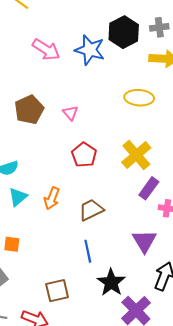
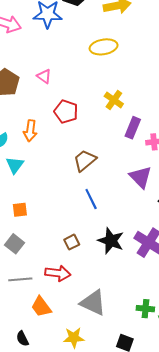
yellow cross: (136, 155) -> (114, 100), size x0.7
orange arrow: (52, 198) -> (30, 131), moved
black star: (111, 282) -> (111, 241), moved
brown square: (57, 291) -> (72, 242), size x0.7

